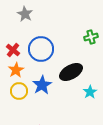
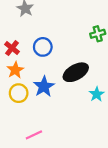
blue circle: (41, 49) -> (43, 47), size x0.7

